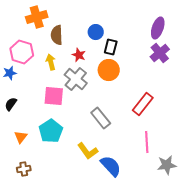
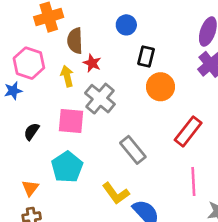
blue circle: (96, 32) -> (126, 25), moved
red star: (79, 55) -> (92, 63), moved
orange circle: (109, 70) -> (160, 87), moved
black semicircle: (11, 104) -> (32, 131), moved
orange triangle: (21, 137) -> (30, 188), moved

